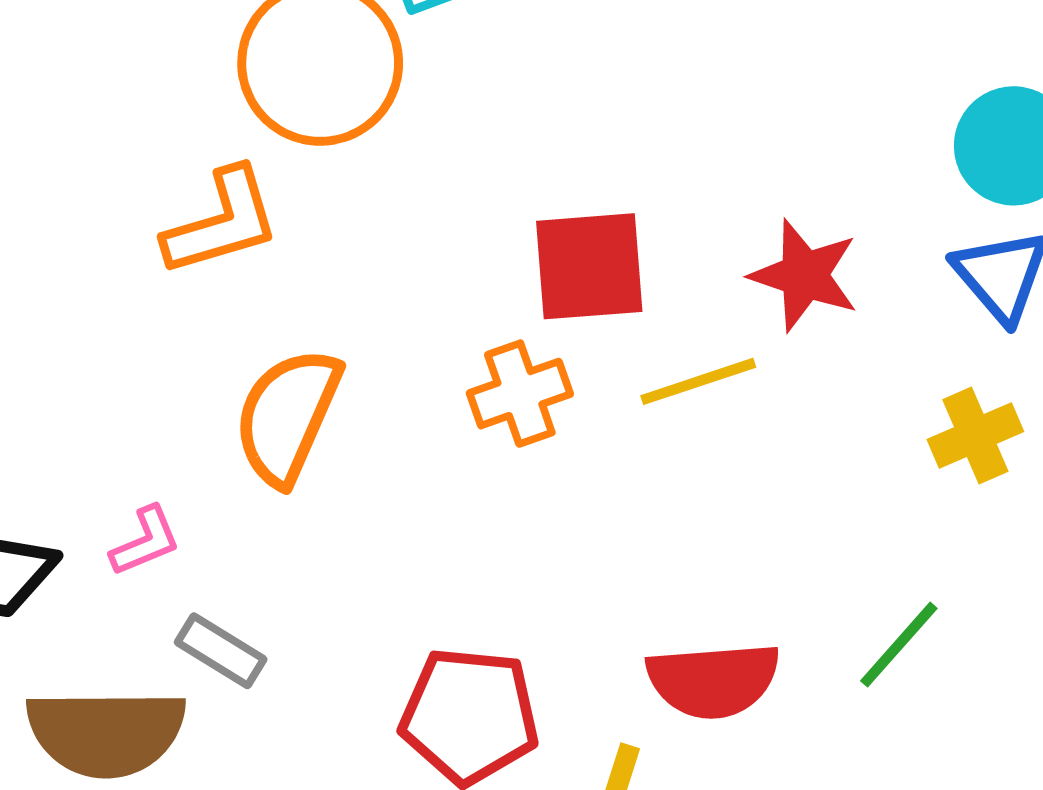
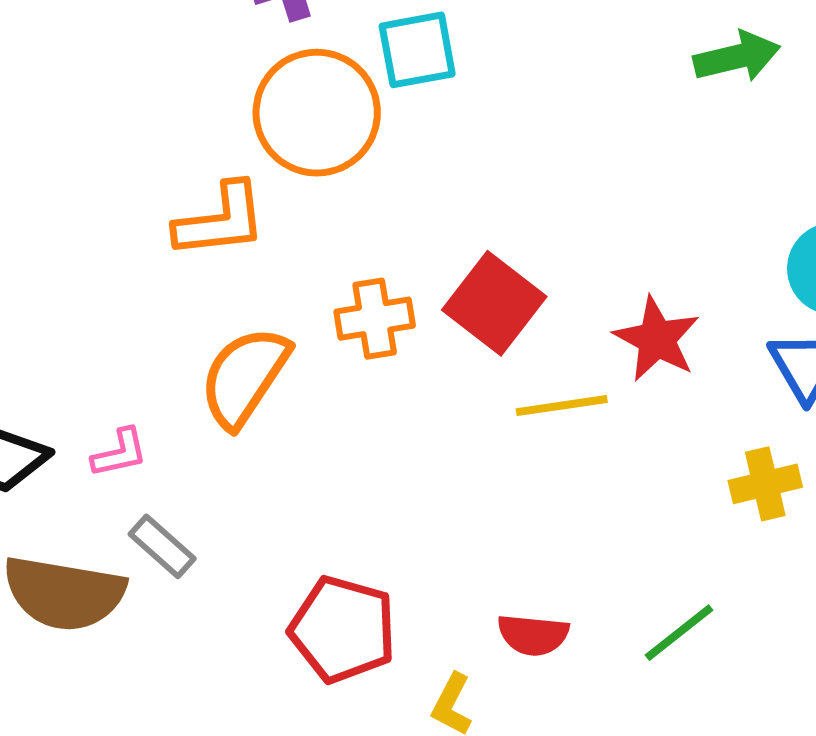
red square: (589, 266) -> (494, 303), turned 32
orange cross: (520, 394) -> (375, 319), moved
red semicircle: (713, 680) -> (533, 635), size x0.7

